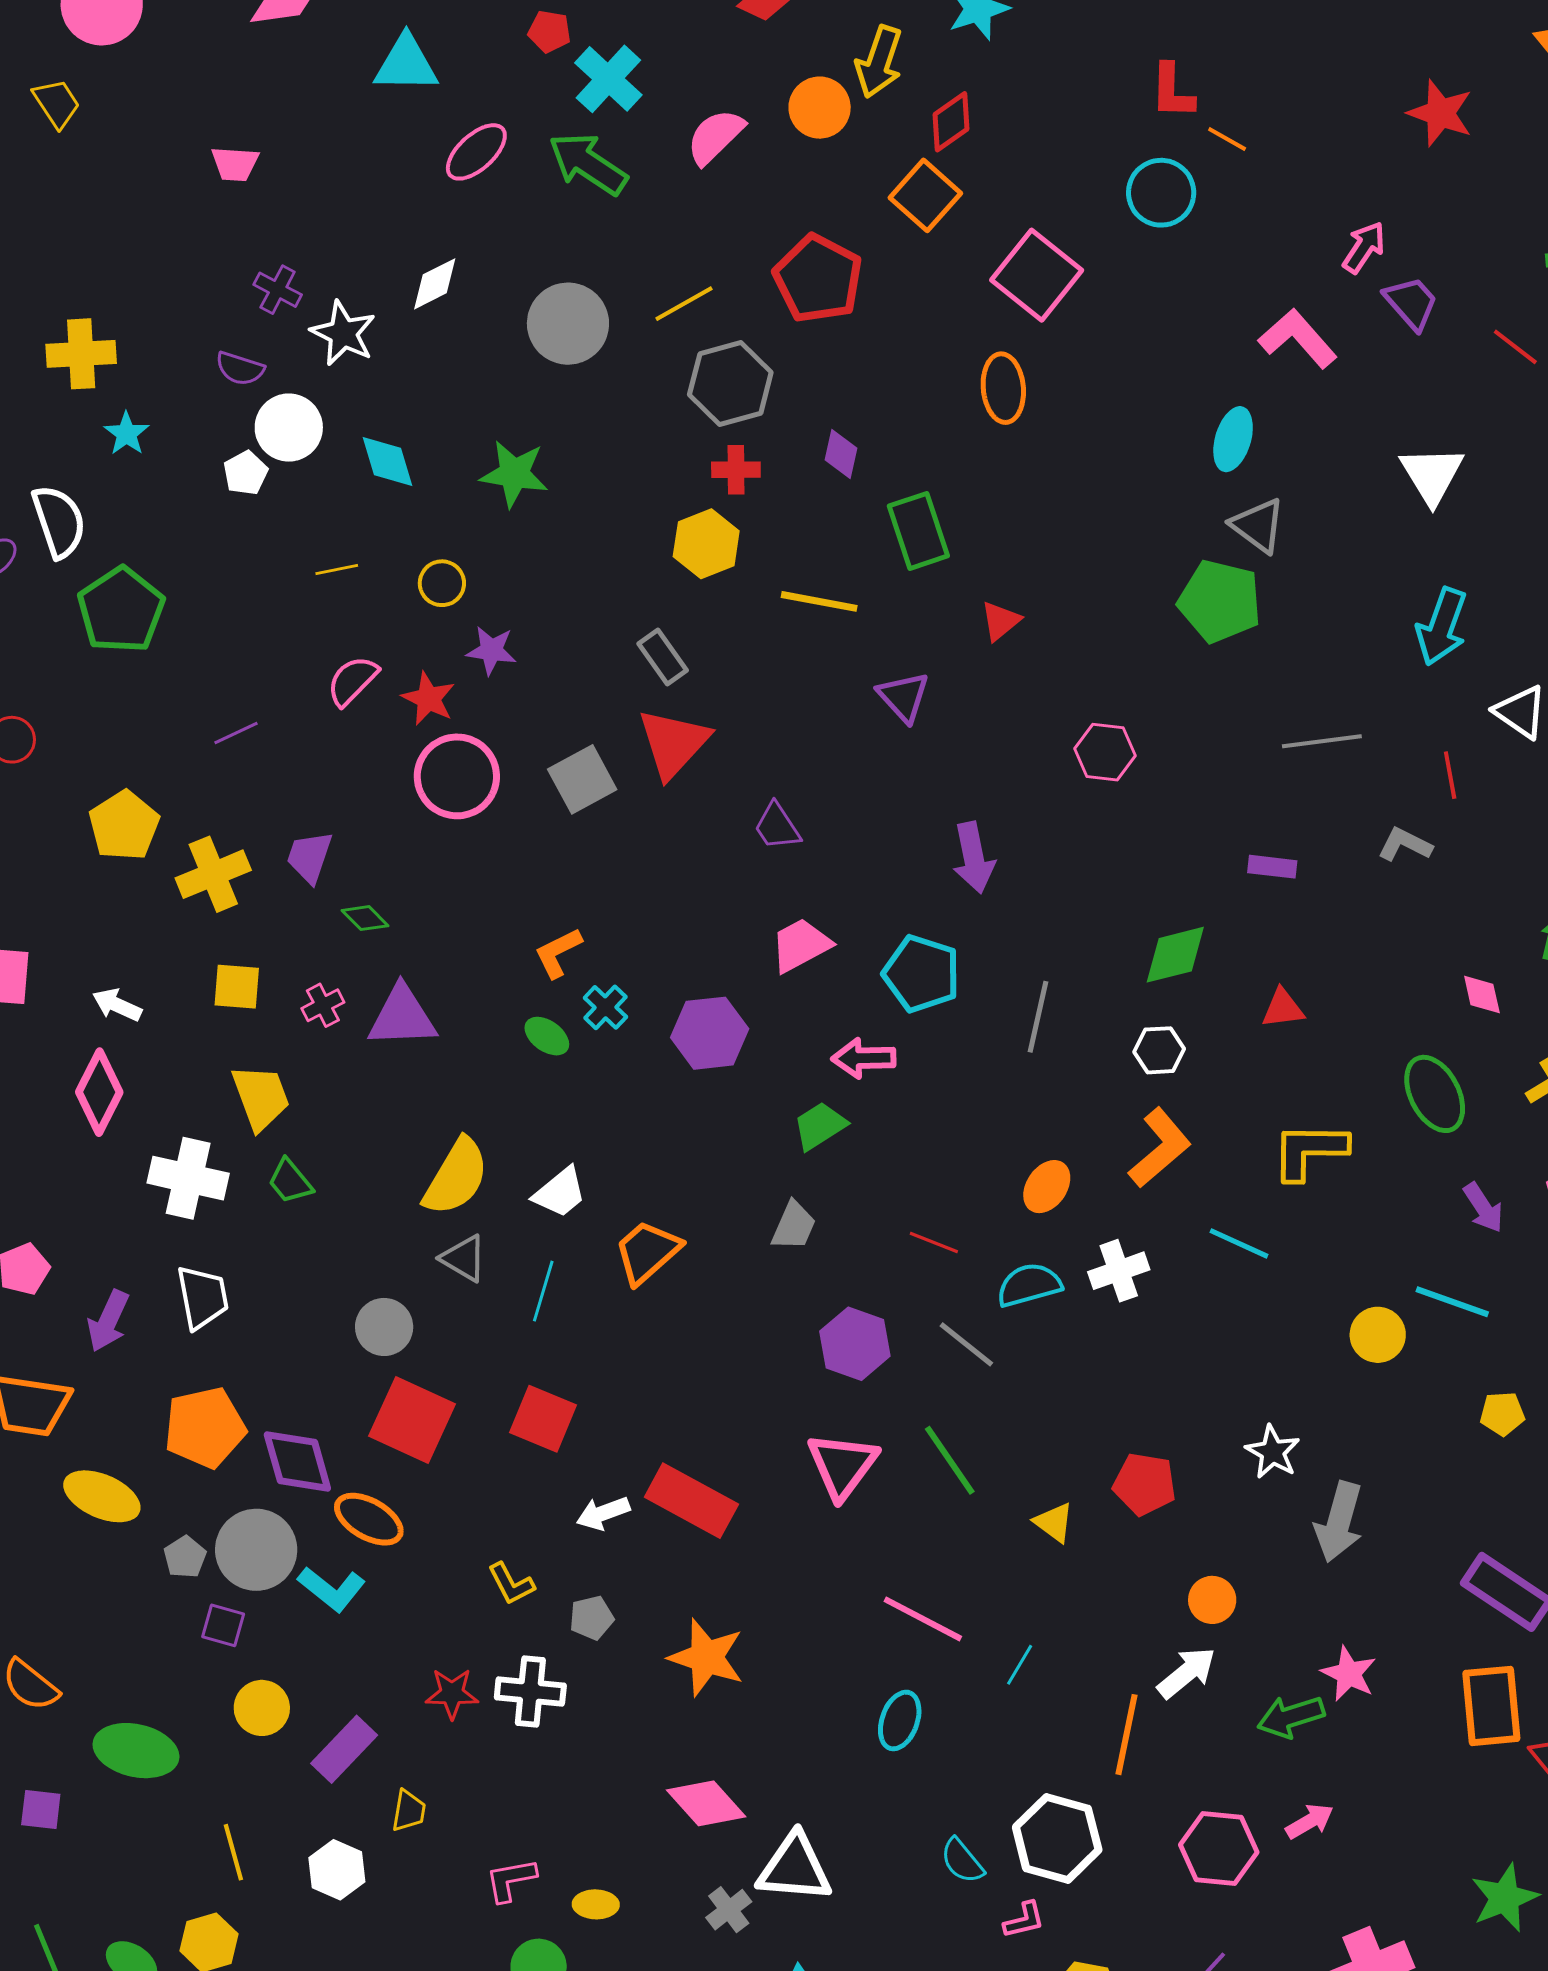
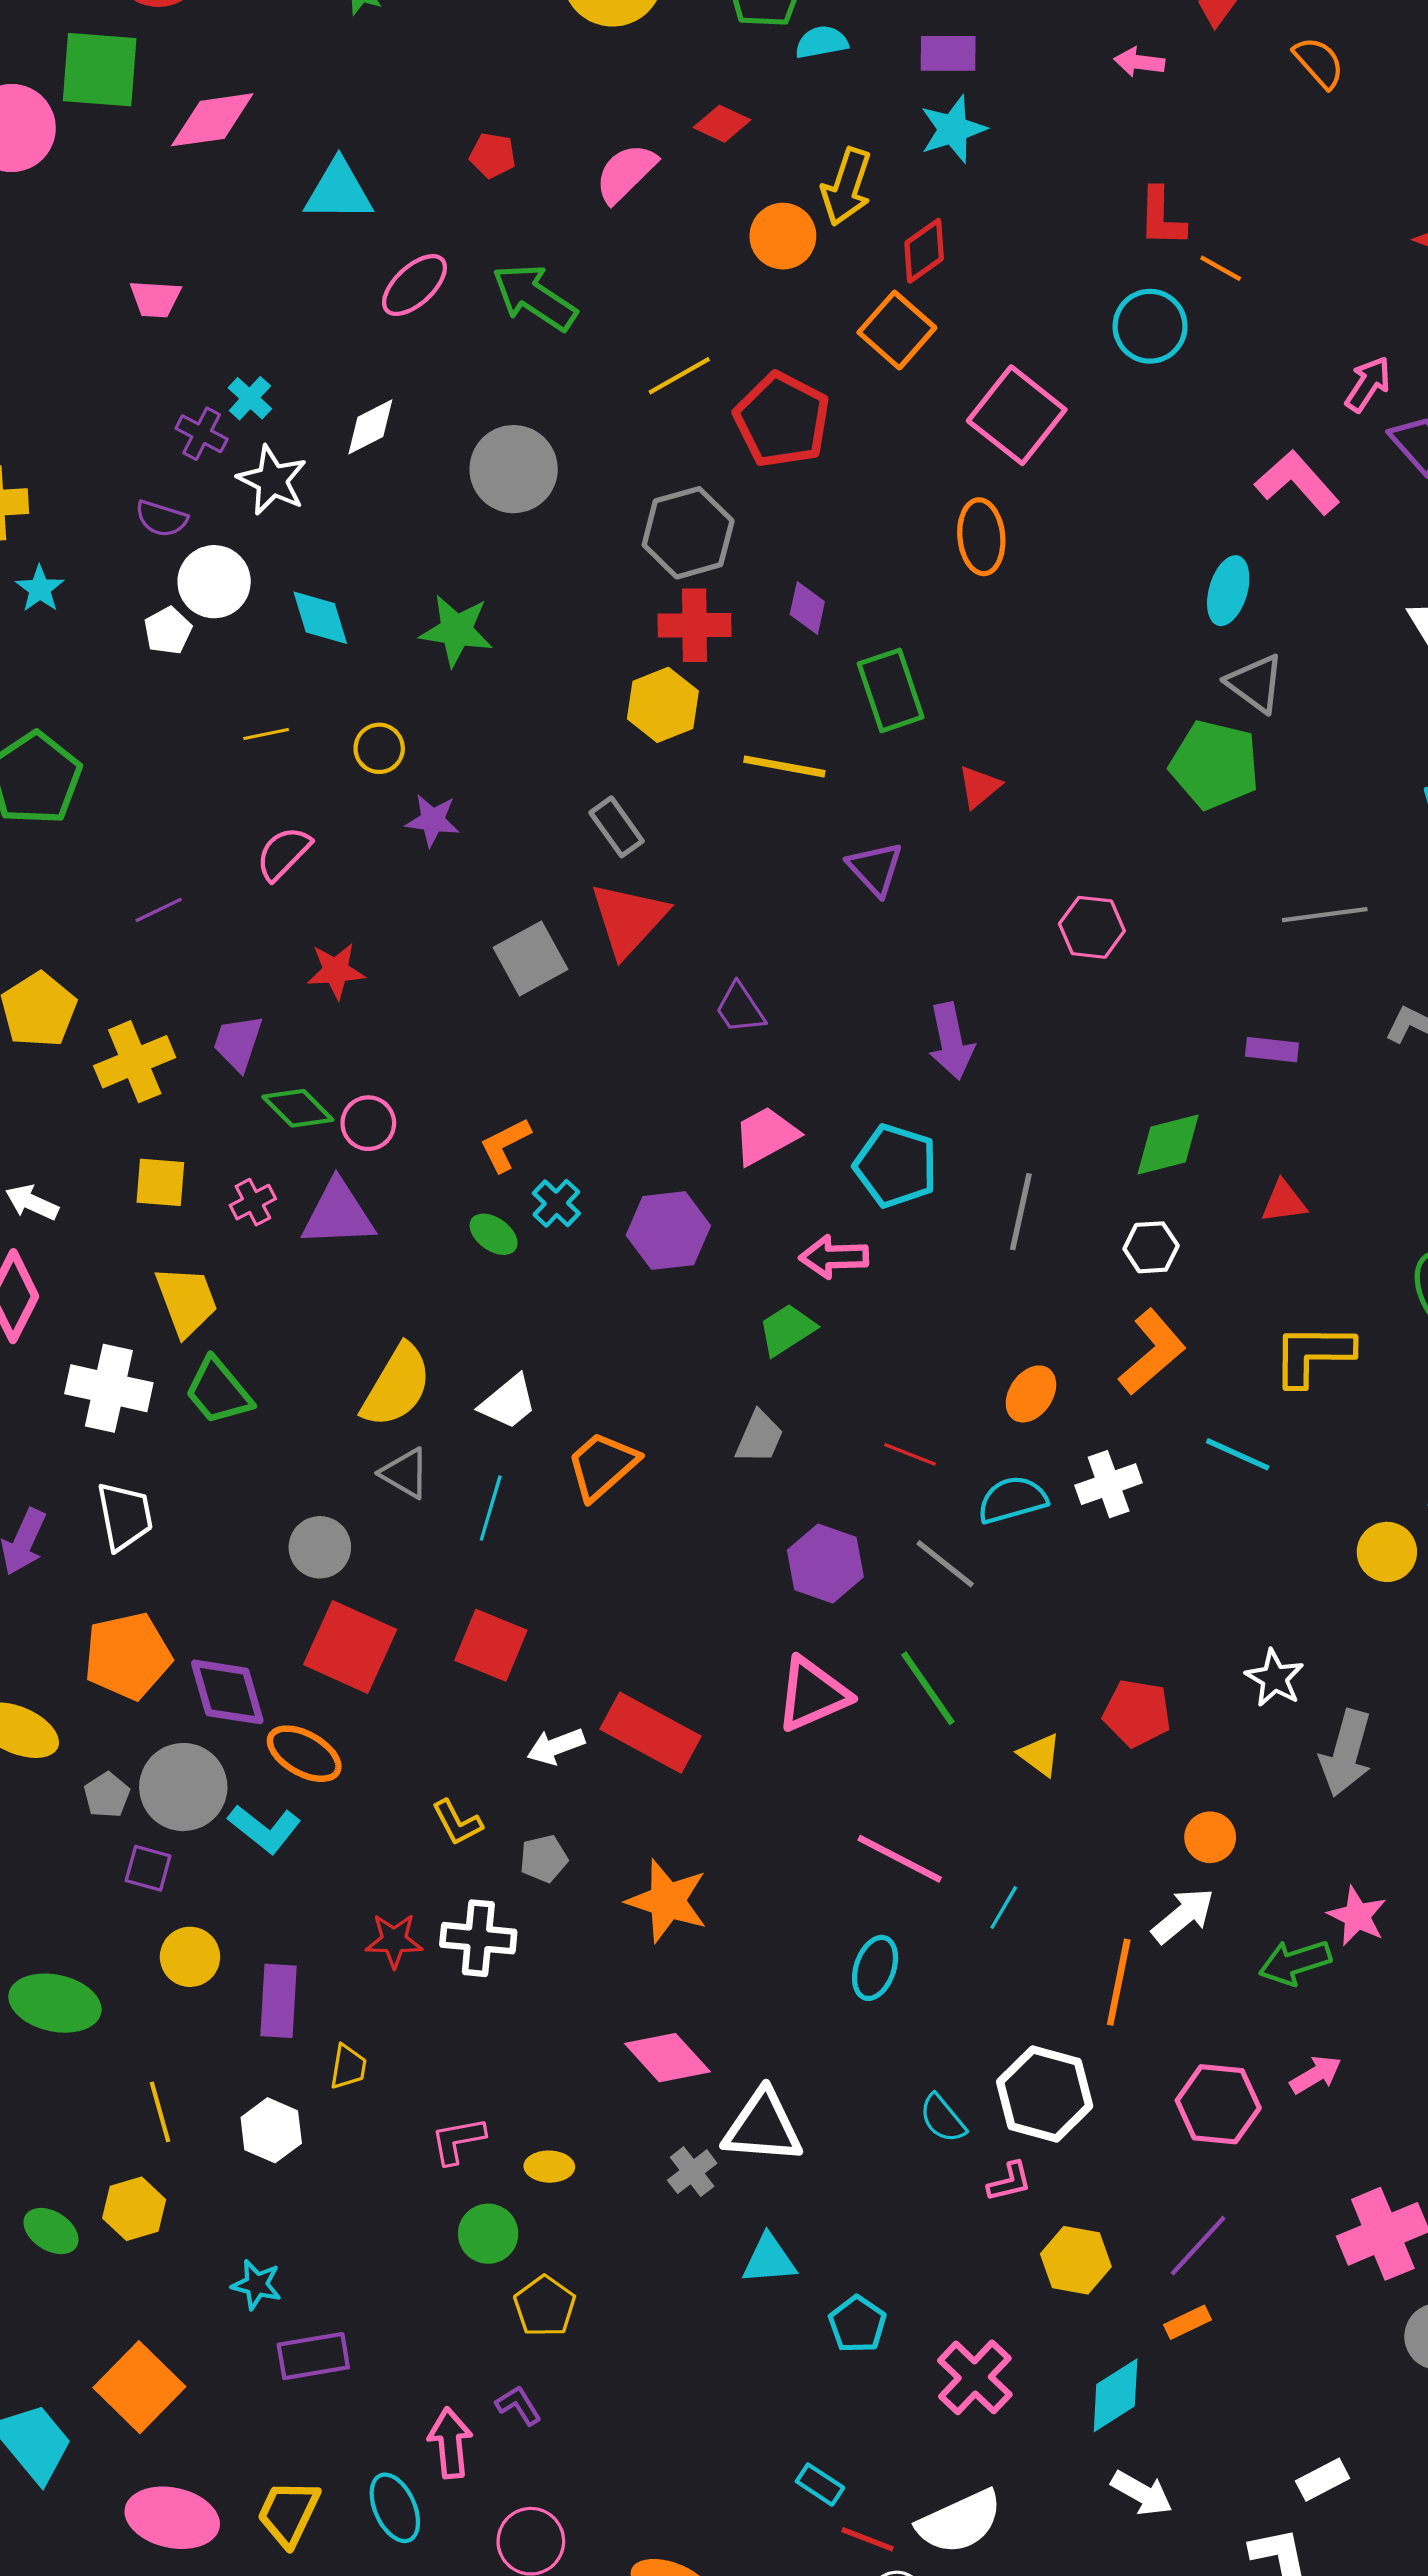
cyan cross: (608, 79) -> (250, 398), moved, size x0.6
pink semicircle: (715, 137) -> (626, 173), moved
yellow line: (684, 304) -> (679, 376), moved
red cross: (736, 470) -> (695, 625), size x1.4
red star: (428, 699) -> (336, 971), moved, turned -30
pink circle: (457, 776) -> (368, 1123), moved, size x0.6
green diamond: (365, 918) -> (298, 1108), size x1.4
green trapezoid: (290, 1181) -> (218, 1391), size x1.4
pink triangle: (842, 1465) -> (813, 1694), turned 30
purple rectangle: (344, 1749) -> (278, 2001), turned -40

